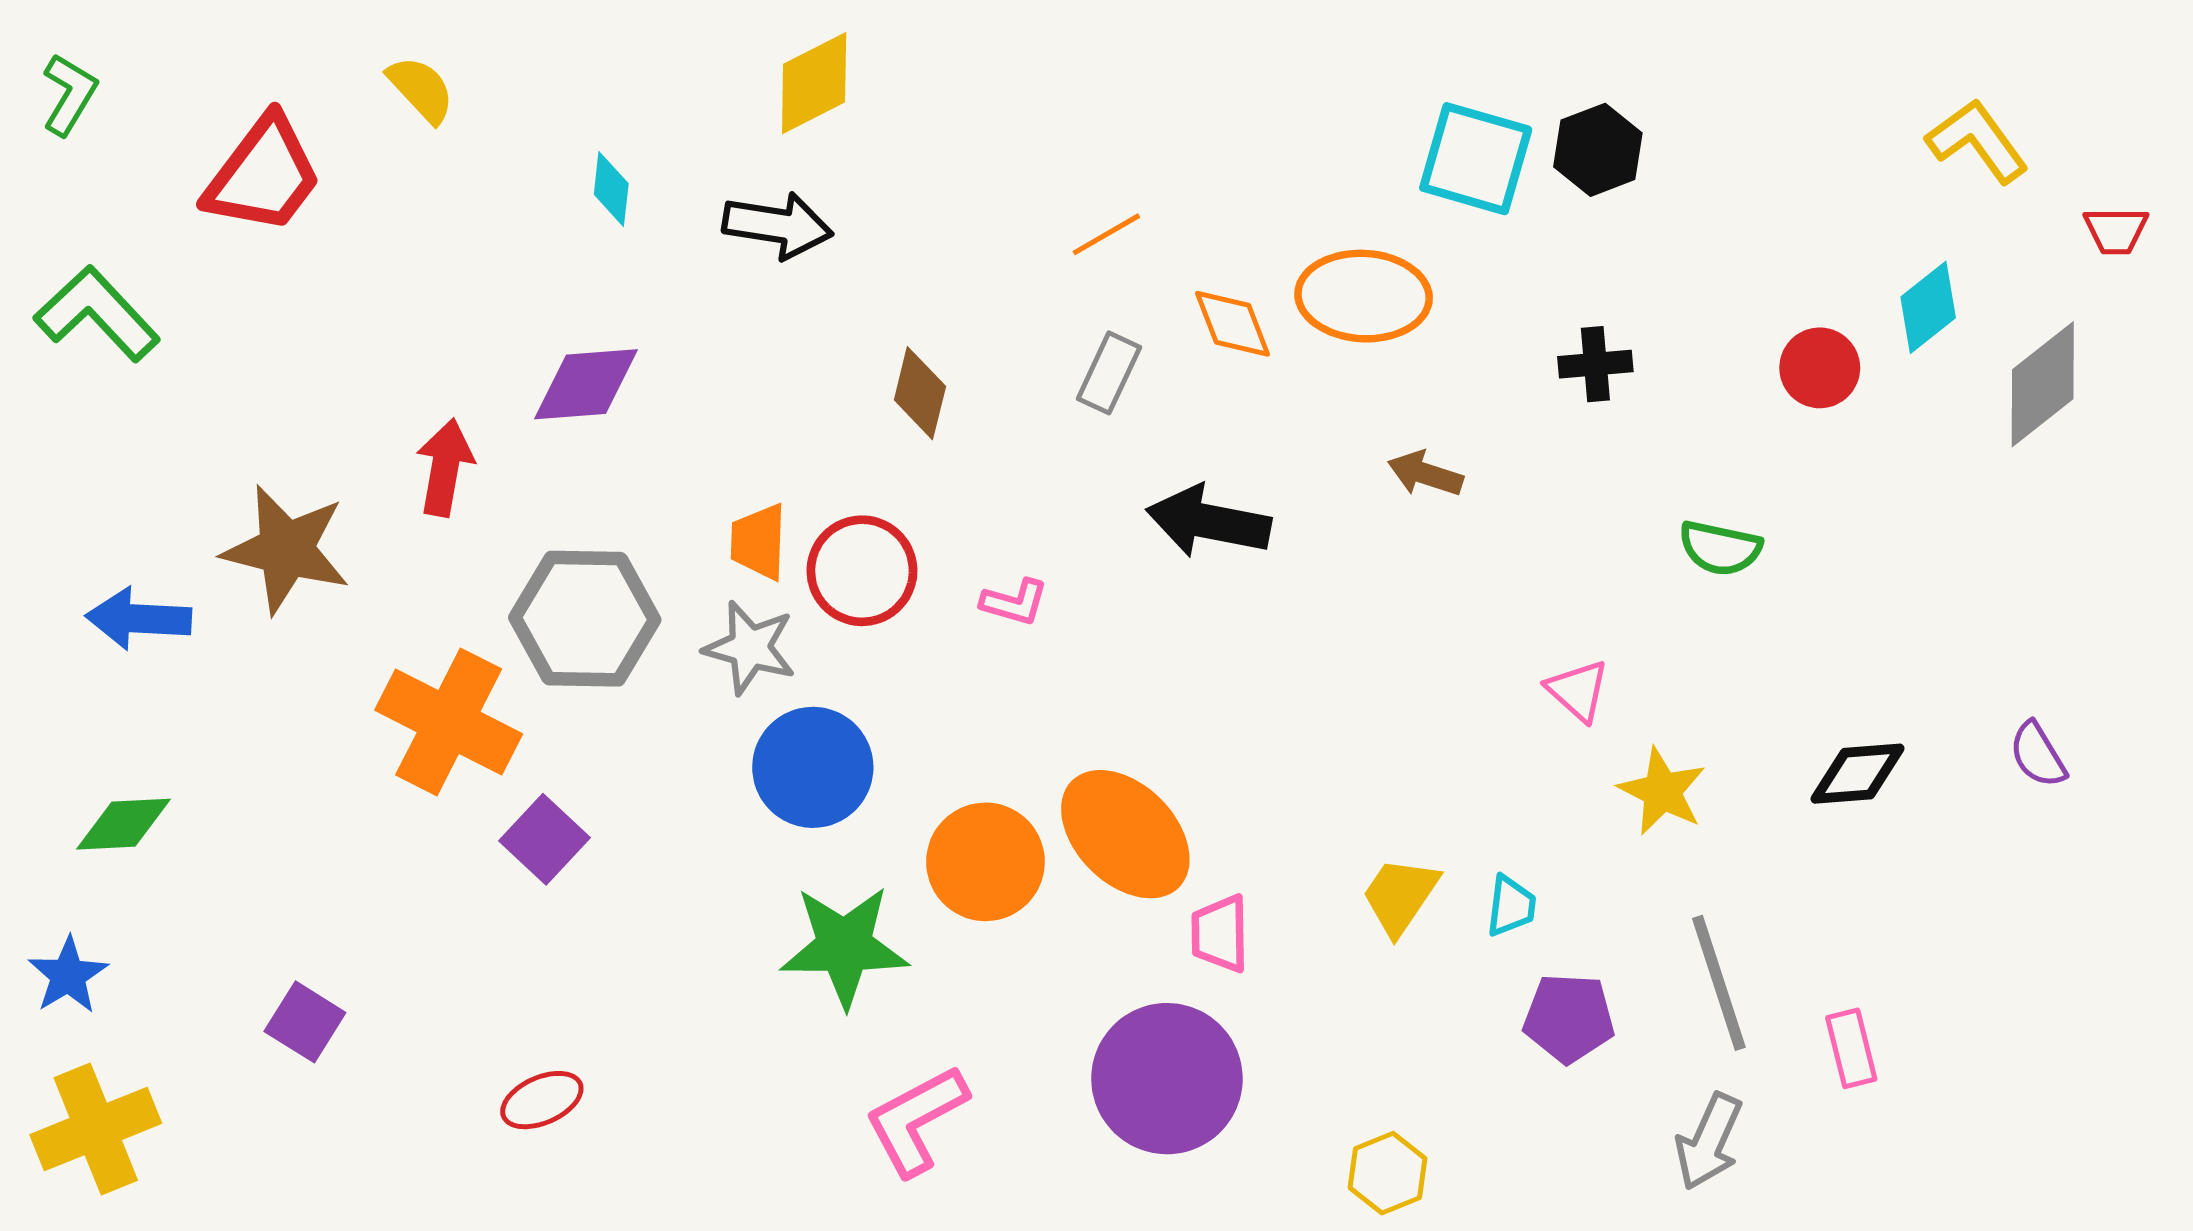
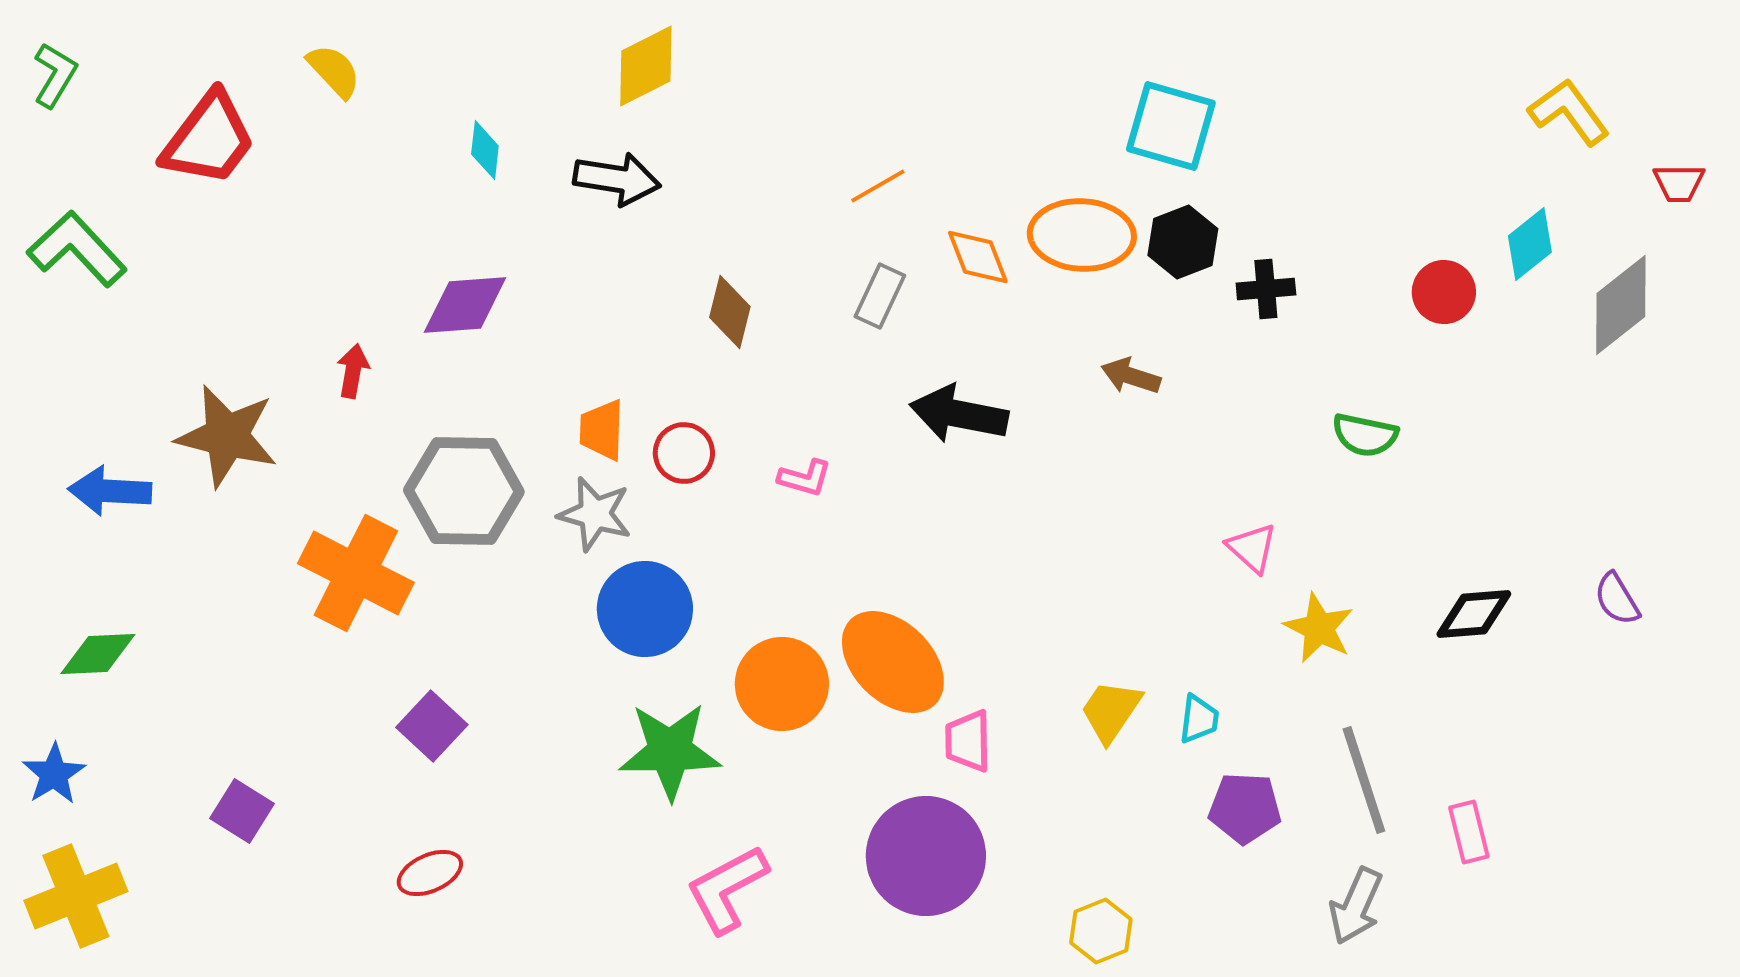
black hexagon: (1598, 150) -> (1183, 242), moved
red arrow: (445, 467) -> (353, 371), size x0.7
red circle: (862, 571) -> (684, 453), size x0.7
purple square: (544, 839) -> (432, 726), moved

